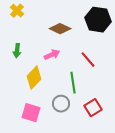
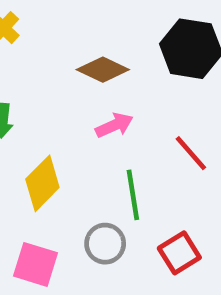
pink arrow: (52, 55) -> (114, 125), moved
red line: (88, 60) -> (191, 153), moved

